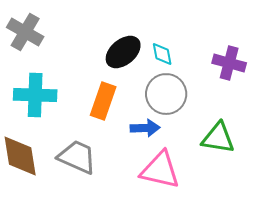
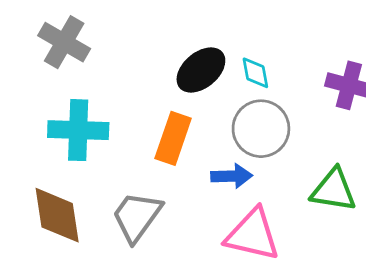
gray trapezoid: (77, 157) -> (137, 217), turned -78

